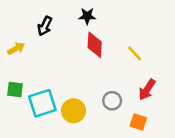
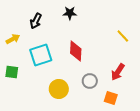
red diamond: (95, 45) -> (76, 51), moved
yellow line: (135, 53) -> (123, 36), moved
cyan square: (42, 103) -> (41, 55), moved

